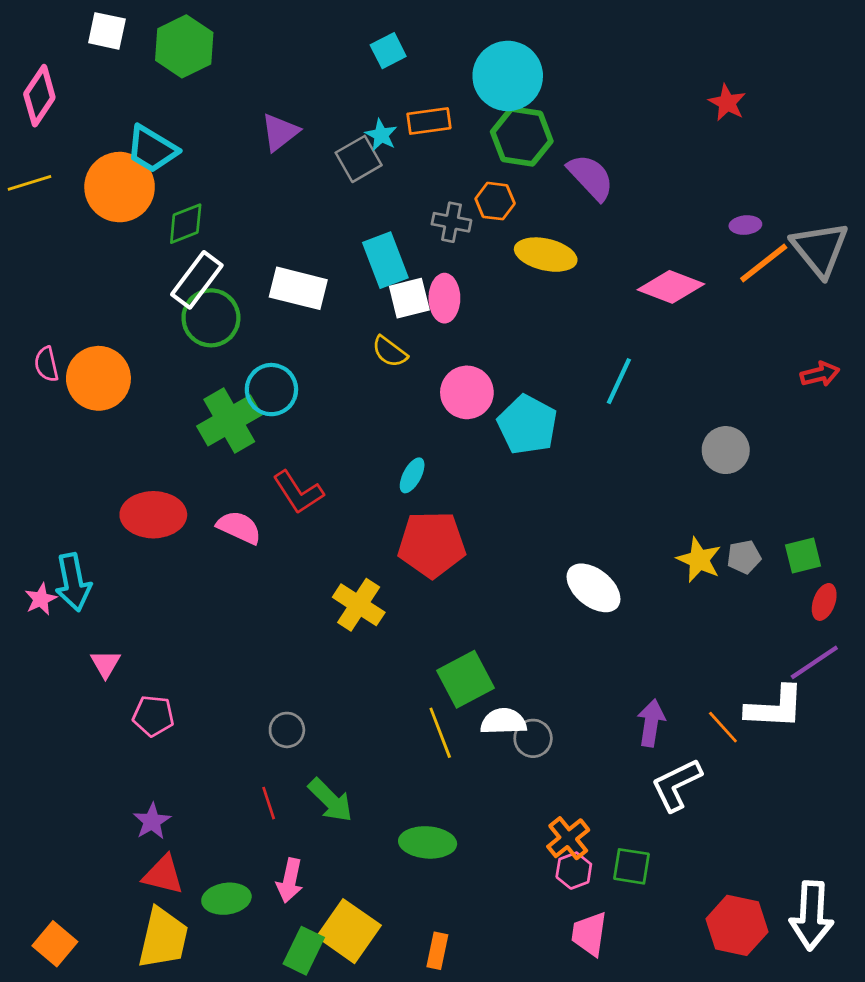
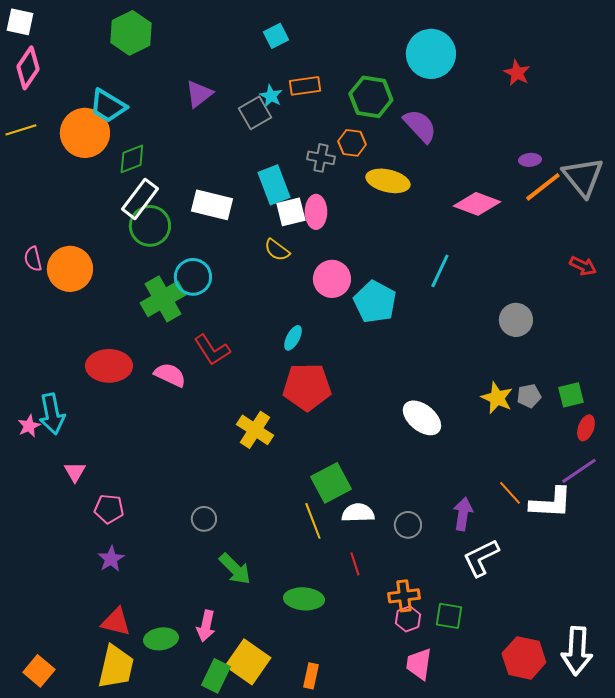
white square: (107, 31) -> (20, 22), moved
cyan circle: (508, 76) -> (431, 54), moved
red arrow: (820, 374) -> (583, 266), turned 40
orange line: (723, 727) -> (510, 493), moved
gray circle: (533, 738) -> (408, 525), moved
red line: (269, 803) -> (355, 564), moved
purple star: (152, 821) -> (111, 559), moved
orange cross: (568, 838) -> (404, 596), turned 32

